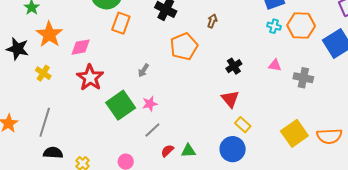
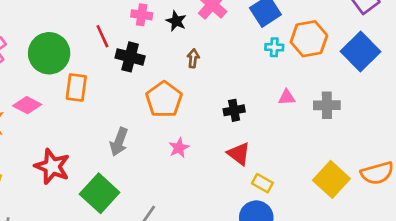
pink diamond: (81, 47) -> (27, 105), moved, turned 50
black cross: (234, 66) -> (234, 110), turned 35
gray arrow: (144, 70) -> (119, 142), size x1.5
pink star: (150, 104) -> (179, 148), moved

